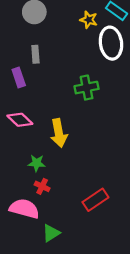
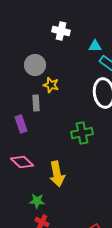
yellow star: (89, 20) -> (51, 85), moved

